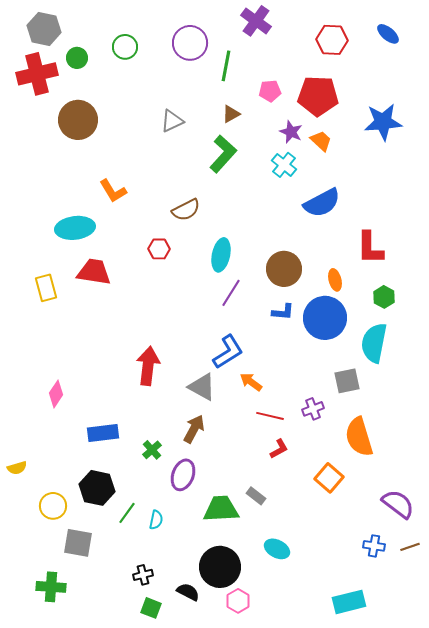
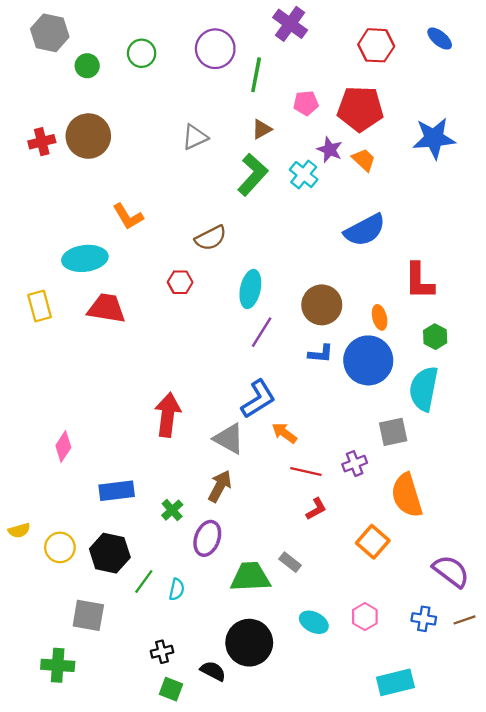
red cross: (37, 74) -> (42, 142), moved, size x0.6
cyan cross: (284, 165) -> (304, 175), moved
yellow rectangle: (46, 288) -> (40, 306), moved
yellow circle: (53, 506) -> (60, 547), moved
pink hexagon: (238, 601) -> (365, 617), moved

